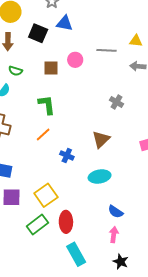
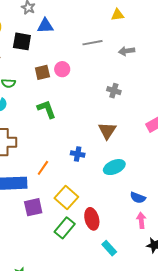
yellow triangle: (136, 41) -> (118, 15), moved
pink circle: (75, 60) -> (62, 69), moved
orange line: (43, 135) -> (43, 168), moved
cyan rectangle: (76, 254) -> (109, 248), size x0.7

